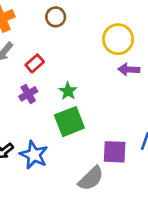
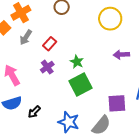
purple arrow: (129, 70) -> (121, 55), moved
blue star: (34, 155) -> (69, 122), moved

